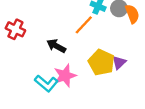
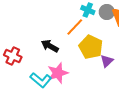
red cross: (15, 29) -> (13, 56), moved
yellow pentagon: (101, 62) -> (91, 47), moved

